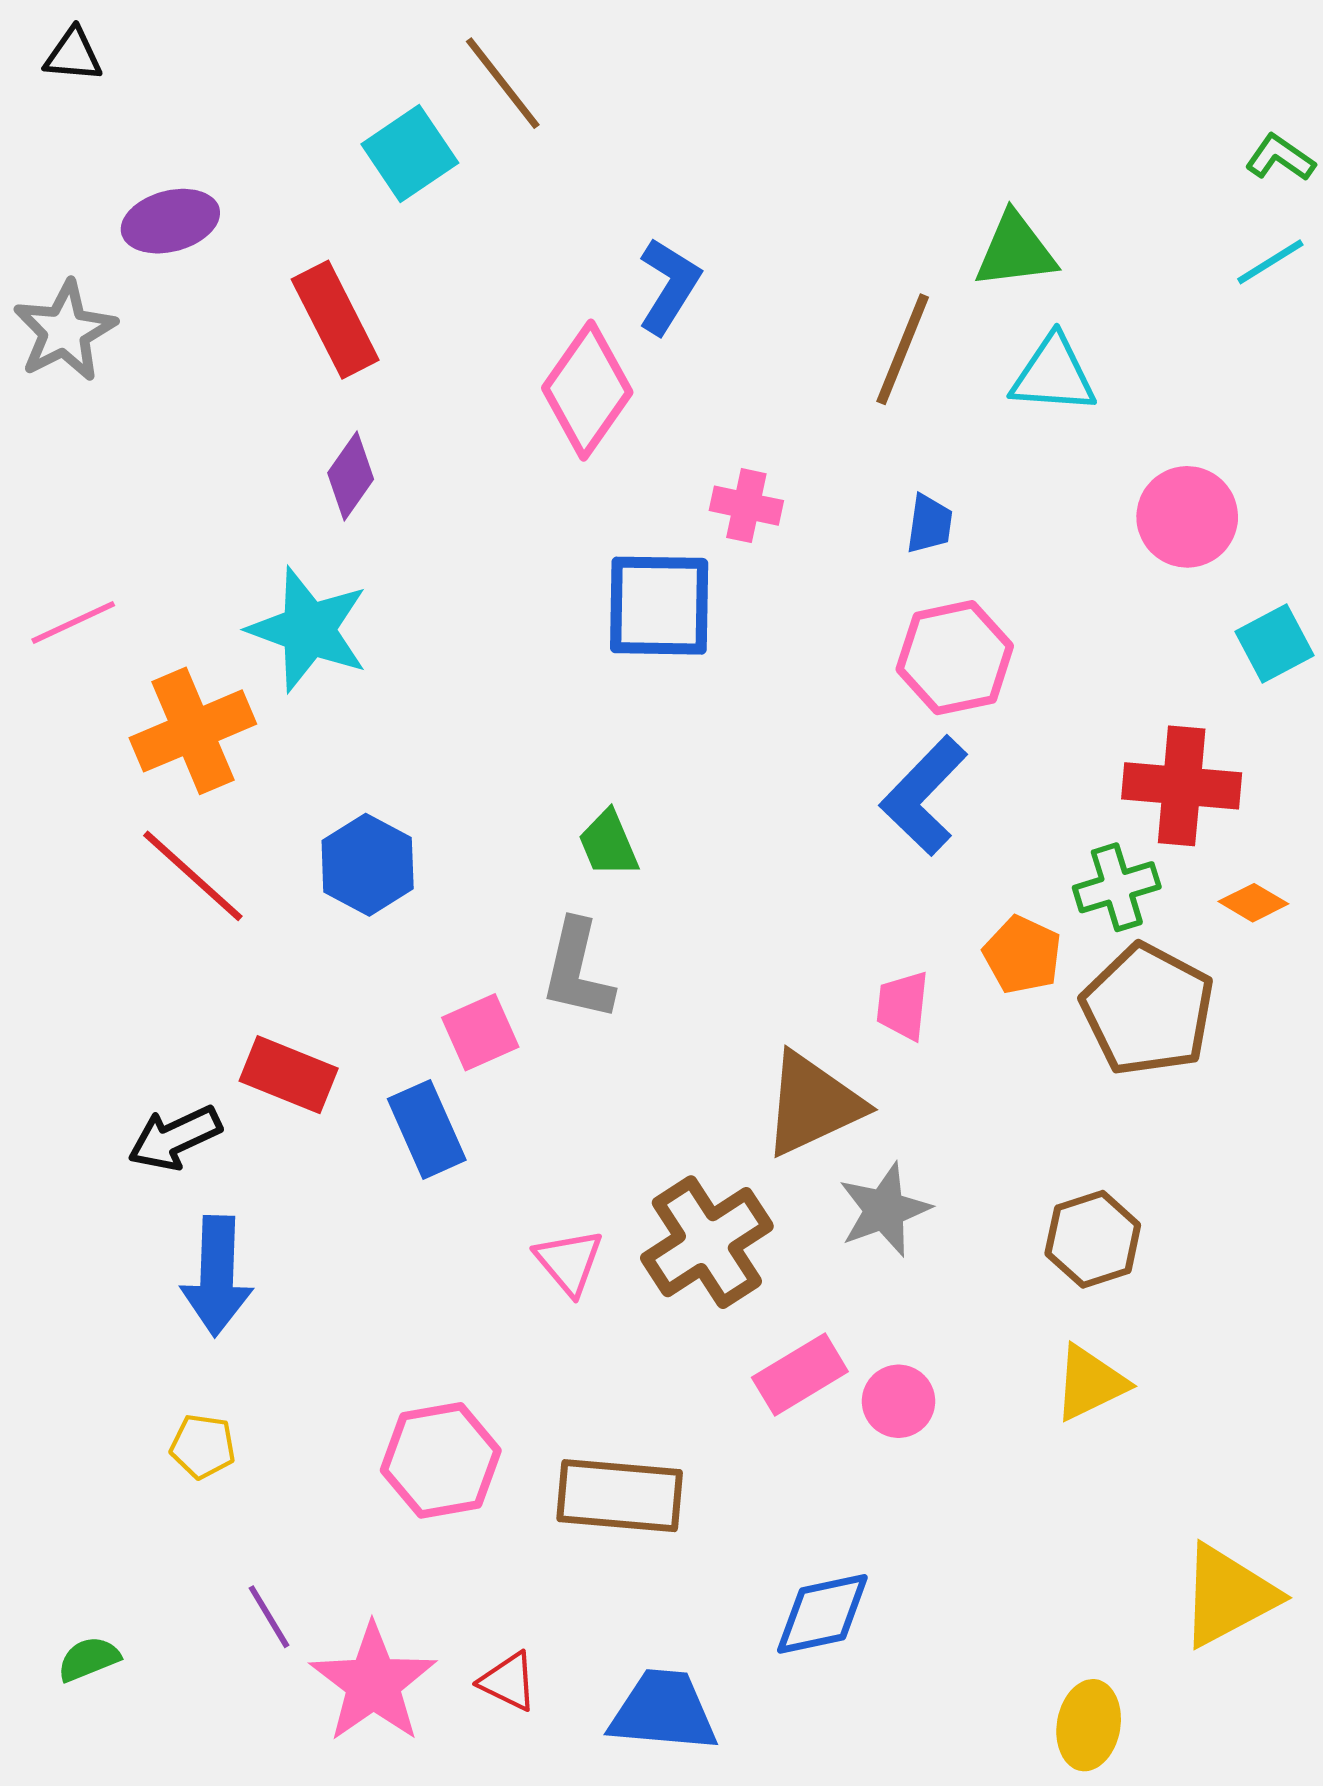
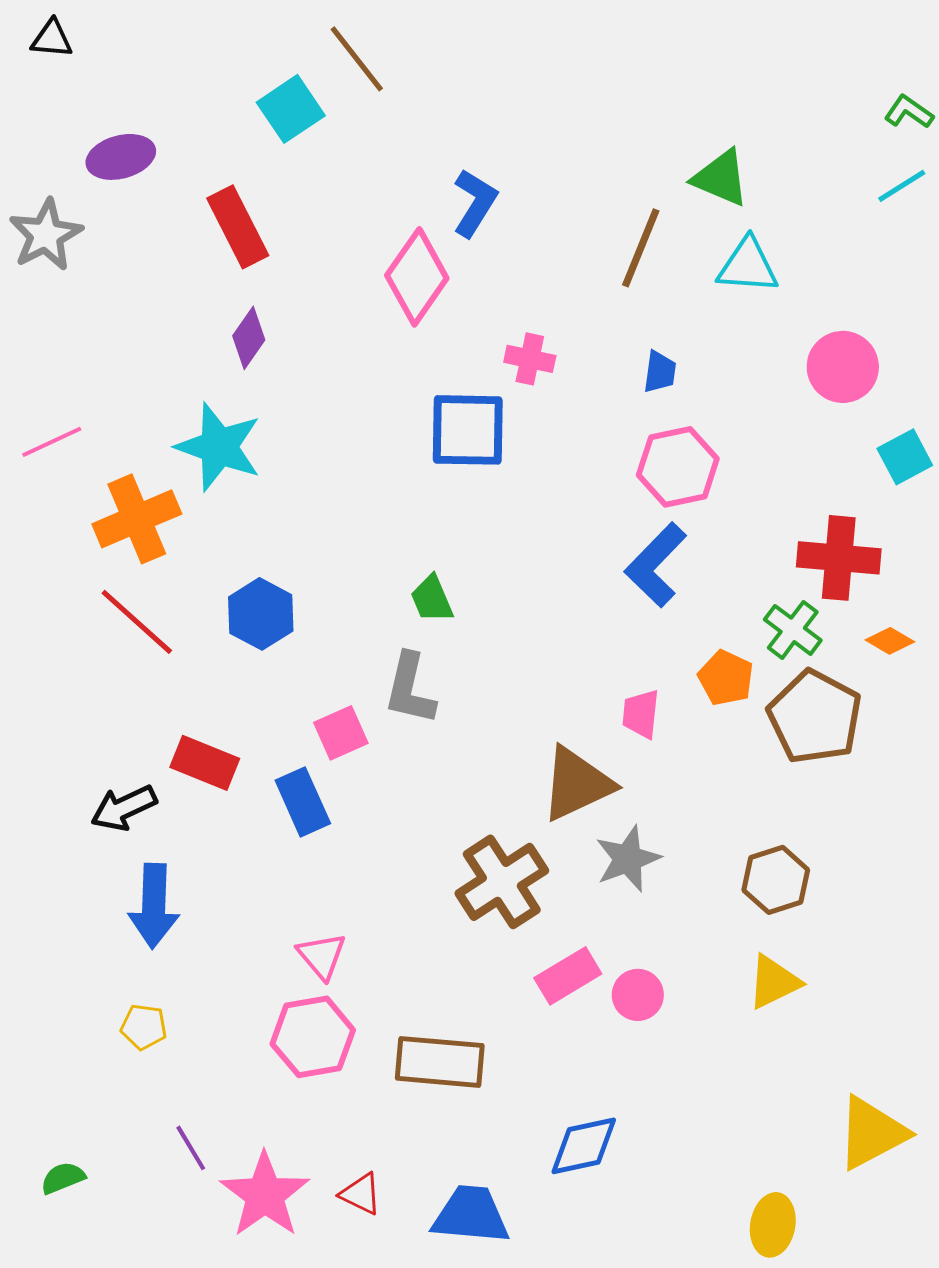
green triangle: (1015, 251) -> (721, 178), turned 30
green cross: (1117, 887) -> (793, 630), turned -36
pink triangle: (569, 1262) -> (322, 956), moved

